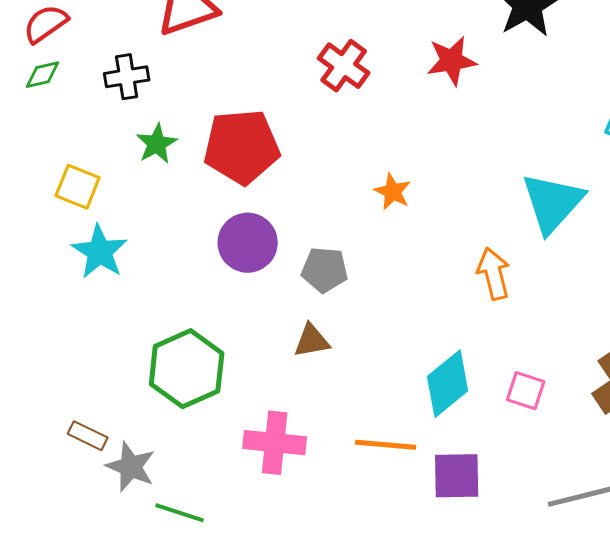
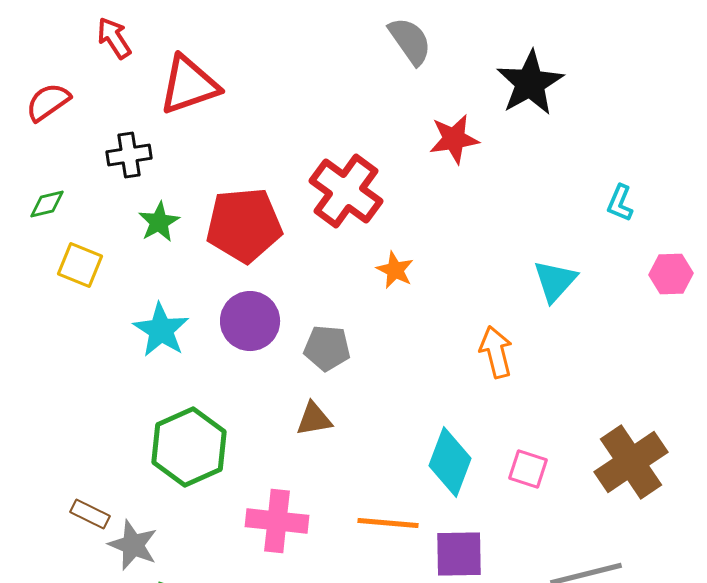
red cross: (344, 66) -> (346, 191), moved, size x1.4
green diamond: (43, 75) -> (47, 204), moved
cyan triangle: (553, 203) -> (555, 281), size x0.7
cyan star: (100, 252) -> (161, 330), moved
cyan diamond: (448, 384) -> (450, 462), turned -30

